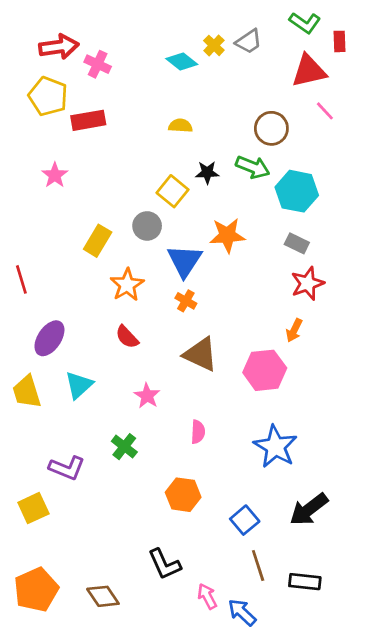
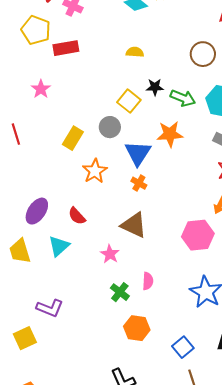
green arrow: (253, 167) -> (183, 98), moved
red line: (21, 279) -> (16, 134), moved
red semicircle: (127, 337) -> (77, 216), moved
brown triangle: (201, 354) -> (134, 225), moved
green cross: (124, 447) -> (120, 292), moved

